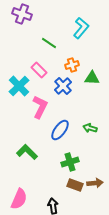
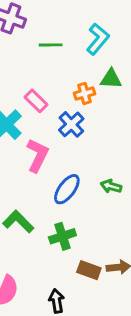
green line: (49, 43) -> (51, 45), moved, turned -35
green triangle: (92, 78) -> (111, 79), moved
green cross: (70, 162) -> (62, 236), moved

